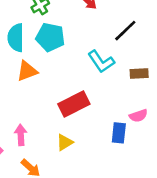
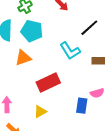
orange triangle: (27, 71) -> (23, 58), moved

